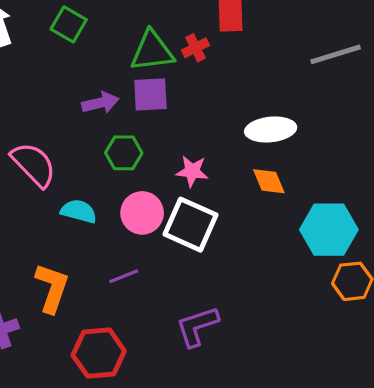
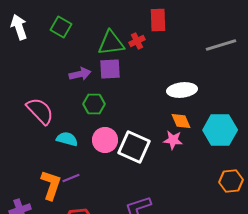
pink star: (192, 171) -> (173, 140), moved
cyan hexagon: (329, 230) -> (220, 130), moved
purple line: (124, 276) -> (71, 178), moved

